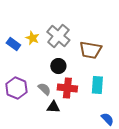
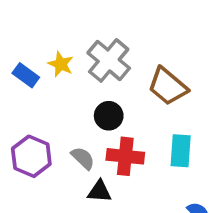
brown trapezoid: (90, 50) -> (168, 86), turned 30

